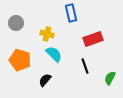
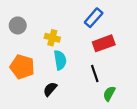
blue rectangle: (71, 13) -> (94, 18), moved, turned 54
cyan semicircle: (54, 54) -> (60, 60), turned 36
green semicircle: (110, 78) -> (109, 94), moved

